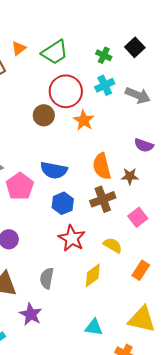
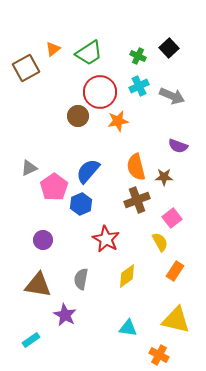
orange star: (84, 120) -> (118, 121), turned 30
blue semicircle: (54, 170) -> (88, 171), turned 120
blue hexagon: (63, 203) -> (81, 204), moved
yellow semicircle: (113, 245) -> (160, 242), moved, turned 30

